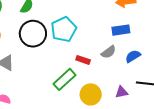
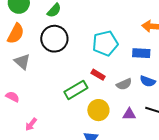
cyan pentagon: (64, 29) -> (105, 43), moved
gray semicircle: (109, 52) -> (124, 84), moved
blue semicircle: (133, 56) -> (148, 81), turned -140

